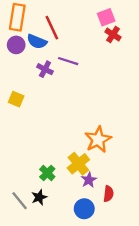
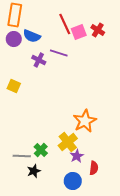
pink square: (106, 17) -> (79, 32), moved
red line: (52, 28) -> (65, 24), moved
gray line: (20, 201) -> (22, 156), moved, turned -48

